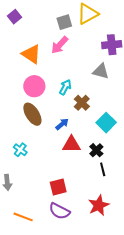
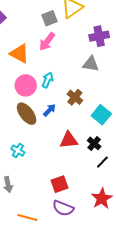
cyan arrow: (65, 87) -> (48, 80), moved
blue arrow: (62, 124) -> (50, 110), moved
black line: (103, 169) -> (102, 162), turned 64

